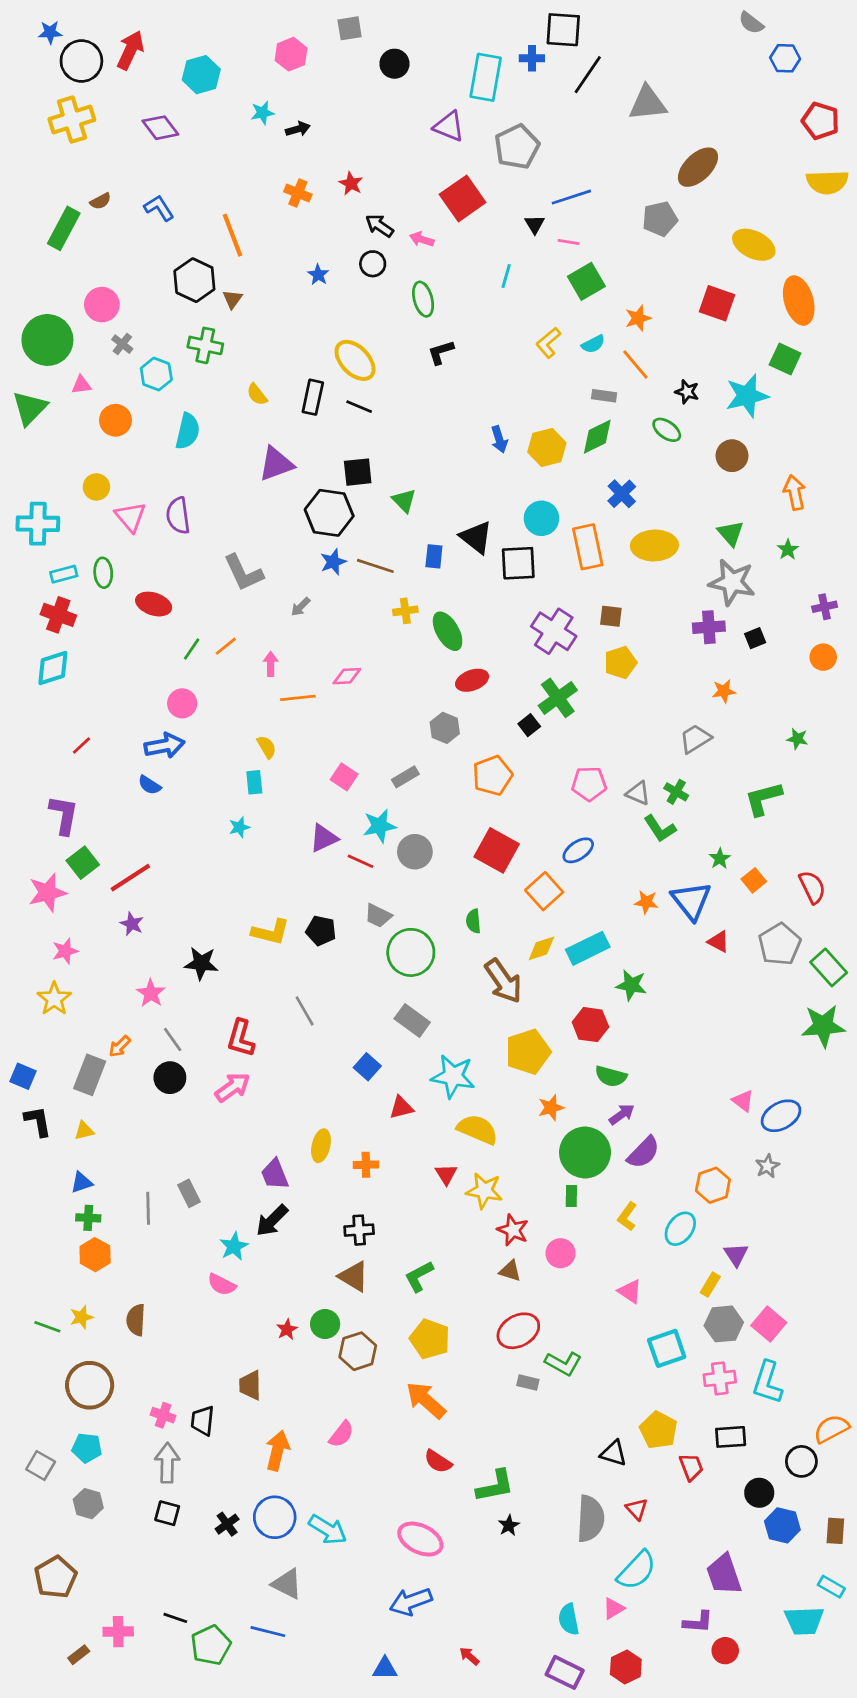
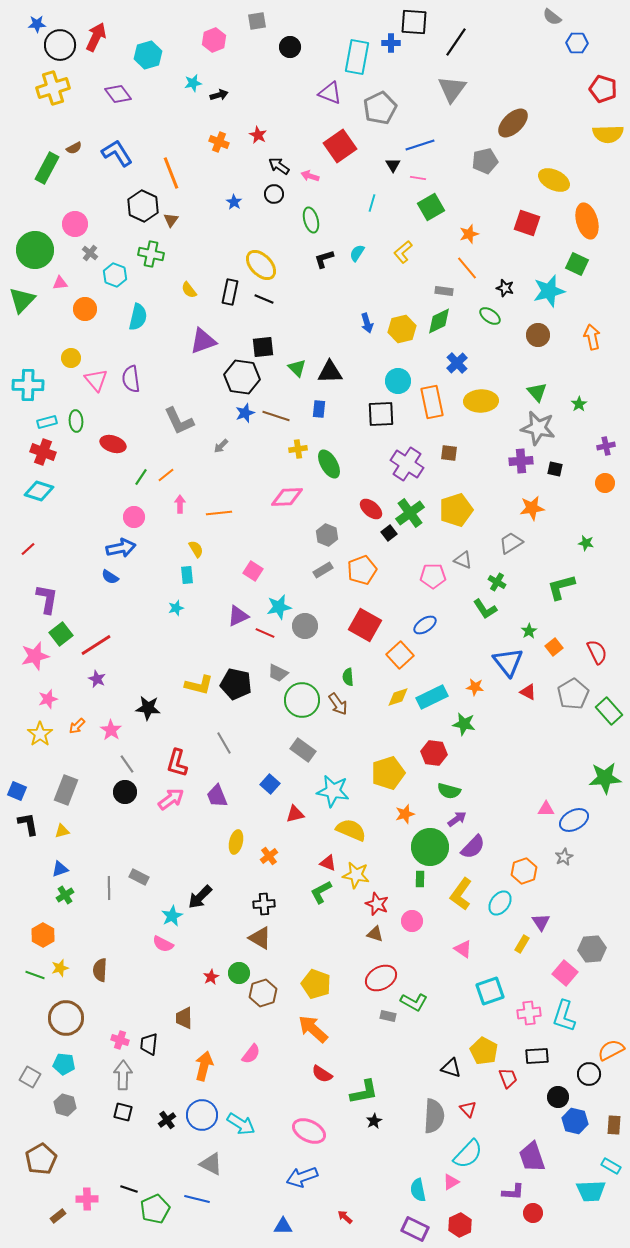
black line: (588, 75) -> (456, 42), moved
gray triangle: (648, 103) -> (452, 89), moved, turned -48
blue L-shape: (159, 208) -> (117, 153), size x1.4
cyan semicircle: (593, 344) -> (357, 253), moved, turned 150
orange arrow: (795, 492) -> (592, 337), moved
black triangle: (476, 537) -> (330, 372), moved, turned -40
black square: (755, 638) -> (555, 469), turned 35
yellow pentagon: (620, 663) -> (456, 510), moved, size x1.4
pink arrow: (271, 664) -> (180, 504), moved
cyan diamond: (53, 668) -> (39, 491), turned 36
pink diamond: (347, 676) -> (287, 497), moved, size x1.5
red ellipse: (472, 680) -> (371, 509), moved, turned 60
orange star: (724, 691) -> (532, 508), size x1.4
red line: (81, 746) -> (28, 549), moved
gray rectangle: (405, 777) -> (323, 570), moved
gray triangle: (638, 793) -> (463, 560), moved
orange star: (646, 902) -> (475, 687), moved
black pentagon: (321, 931) -> (236, 684), size x1.4
brown arrow: (503, 981) -> (338, 704), moved, size x0.7
green star: (823, 1026) -> (605, 778), moved
orange arrow: (120, 1046) -> (77, 726), moved
pink triangle: (743, 1101) -> (546, 809), turned -36
orange cross: (366, 1165) -> (269, 856), turned -36
purple trapezoid: (275, 1174) -> (217, 796), moved
red triangle: (446, 1174) -> (328, 863), turned -36
gray rectangle: (189, 1193) -> (139, 877), turned -36
yellow L-shape: (627, 1216) -> (461, 894), size x1.5
green cross: (88, 1218) -> (65, 895), turned -36
orange hexagon: (95, 1255) -> (43, 935), moved
green L-shape: (419, 1276) -> (321, 892), moved
gray hexagon: (724, 1324) -> (592, 949), moved

